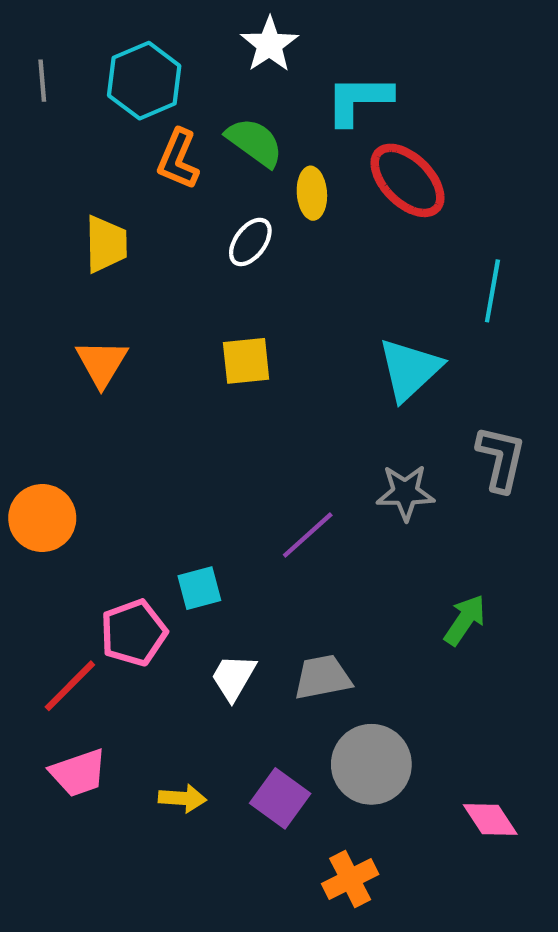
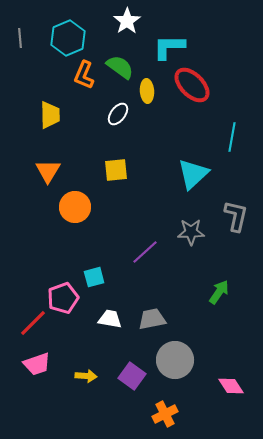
orange circle: (42, 518) -> (75, 207), moved
white trapezoid: (233, 677) -> (110, 319), turned 70

